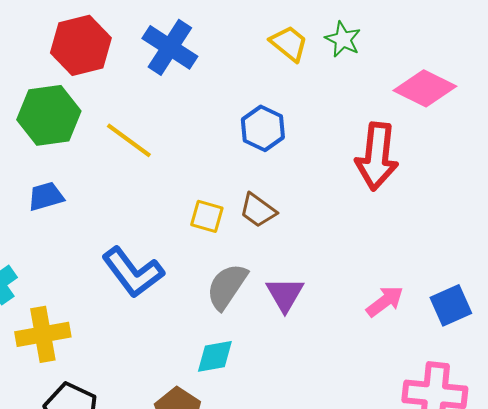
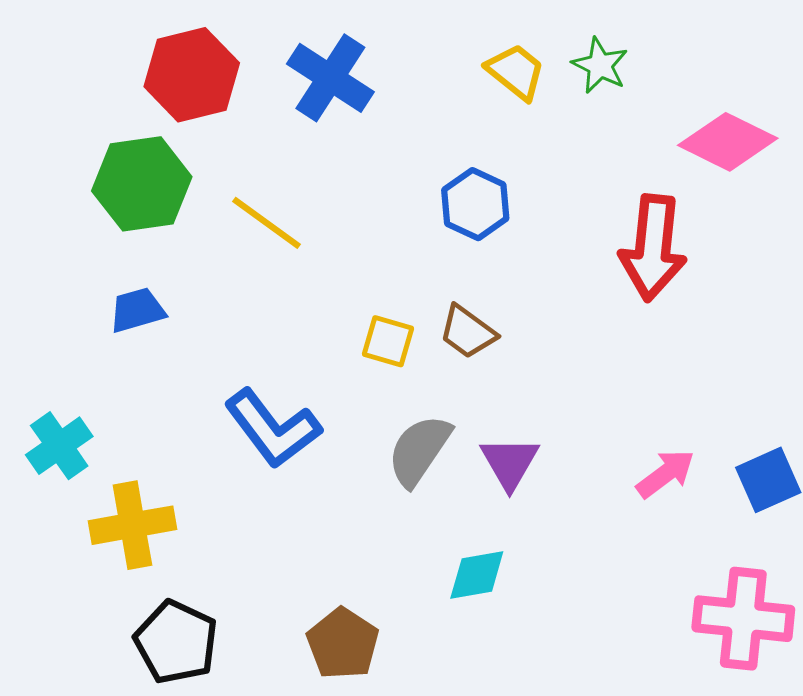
cyan diamond: (215, 356) -> (477, 575), moved

